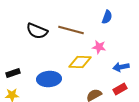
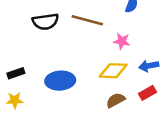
black semicircle: (37, 31) -> (45, 22), turned -30
yellow diamond: (80, 62) -> (113, 71), moved

